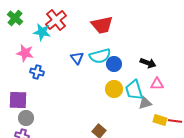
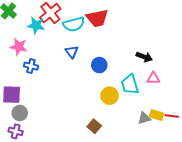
cyan semicircle: (100, 56) -> (74, 24), moved
blue circle: (114, 64) -> (99, 65), moved
yellow circle: (114, 89) -> (109, 96), moved
gray triangle: (145, 103) -> (144, 118), moved

